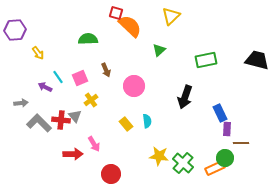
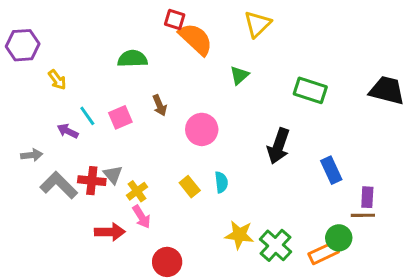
green rectangle: (206, 60) -> (310, 90), turned 30
yellow cross: (91, 100) -> (137, 191), moved
purple rectangle: (227, 129) -> (367, 197), moved

